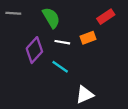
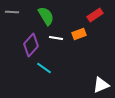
cyan line: (60, 67) -> (44, 68), moved
white triangle: (85, 95) -> (101, 85), moved

